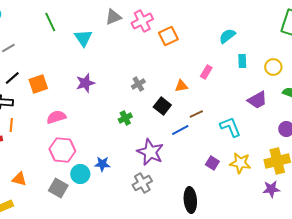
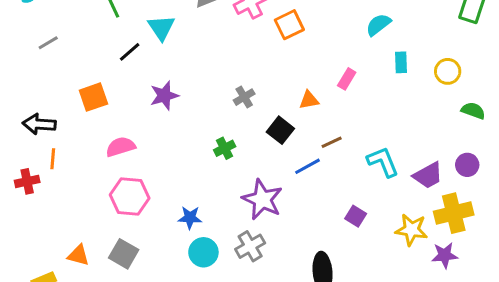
black line: (12, 78) -> (130, 52), moved
purple trapezoid: (257, 100) -> (428, 175), moved
yellow star: (240, 163) -> (411, 230), moved
cyan circle: (80, 174) -> (203, 252), moved
orange triangle: (19, 179) -> (78, 255), moved

